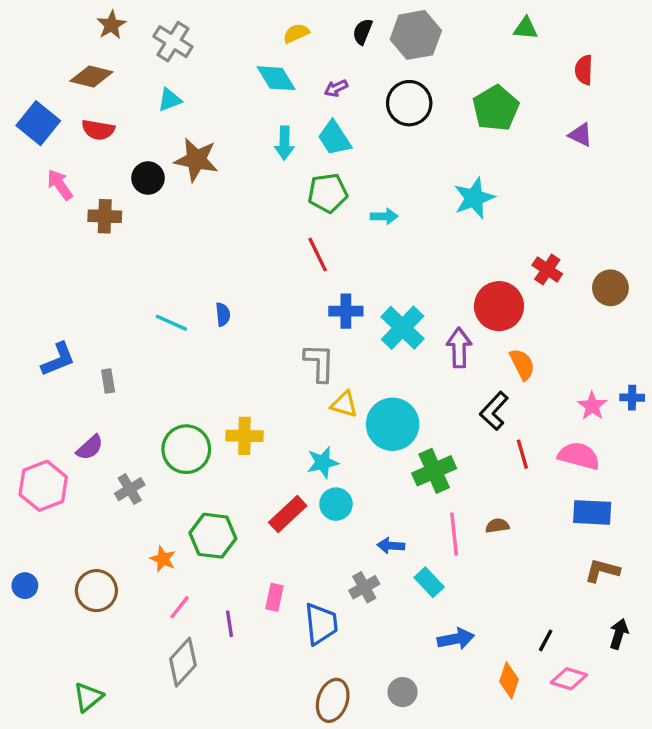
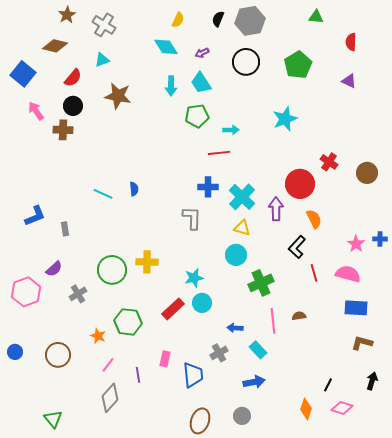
yellow semicircle: (296, 33) -> (178, 20), turned 140
red semicircle: (98, 130) -> (73, 78), moved, turned -60
black circle: (148, 178) -> (73, 106), moved
red line: (318, 255) -> (219, 153), moved, turned -70
yellow triangle: (344, 404) -> (242, 228), moved
cyan circle: (393, 424) -> (236, 255), size x0.7
blue arrow: (456, 639) -> (254, 382), moved
green triangle: (88, 697) -> (53, 419), turned -30

